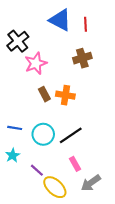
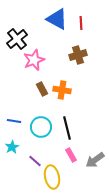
black line: (71, 135) -> (67, 128), turned -70
gray arrow: (91, 183) -> (95, 160), moved
yellow ellipse: (55, 187) -> (52, 177), turned 35

